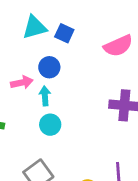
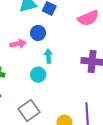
cyan arrow: (45, 96) -> (48, 56), moved

